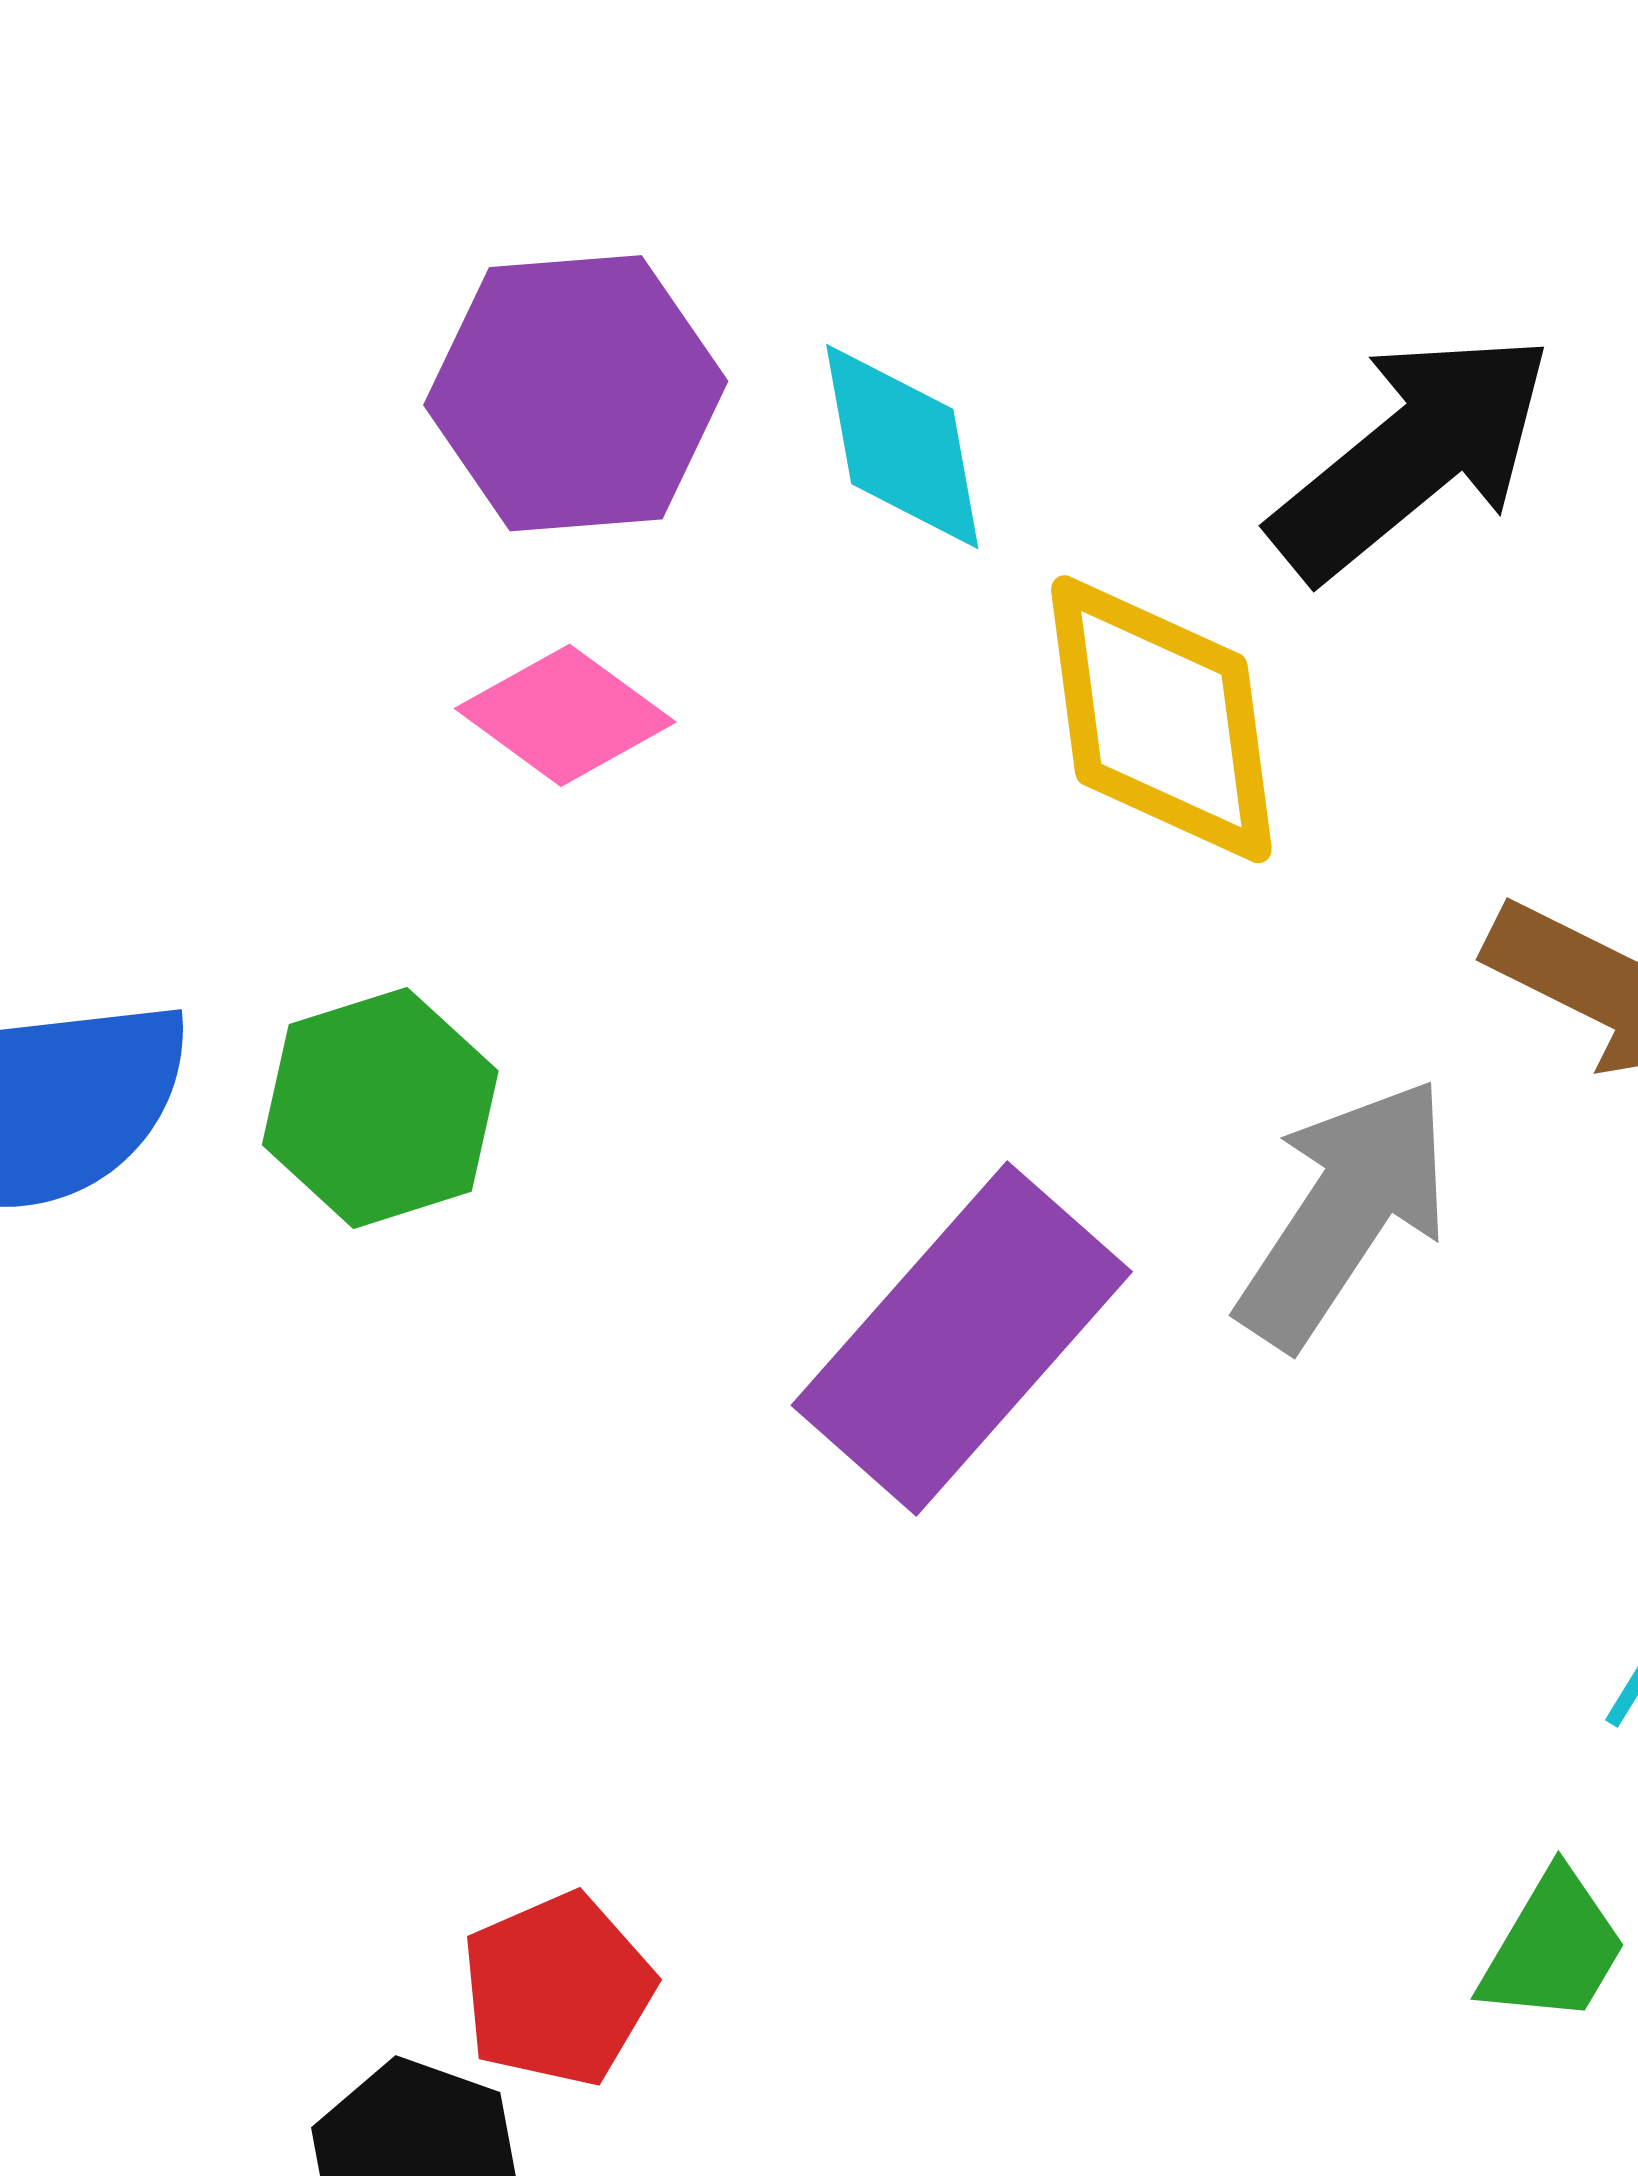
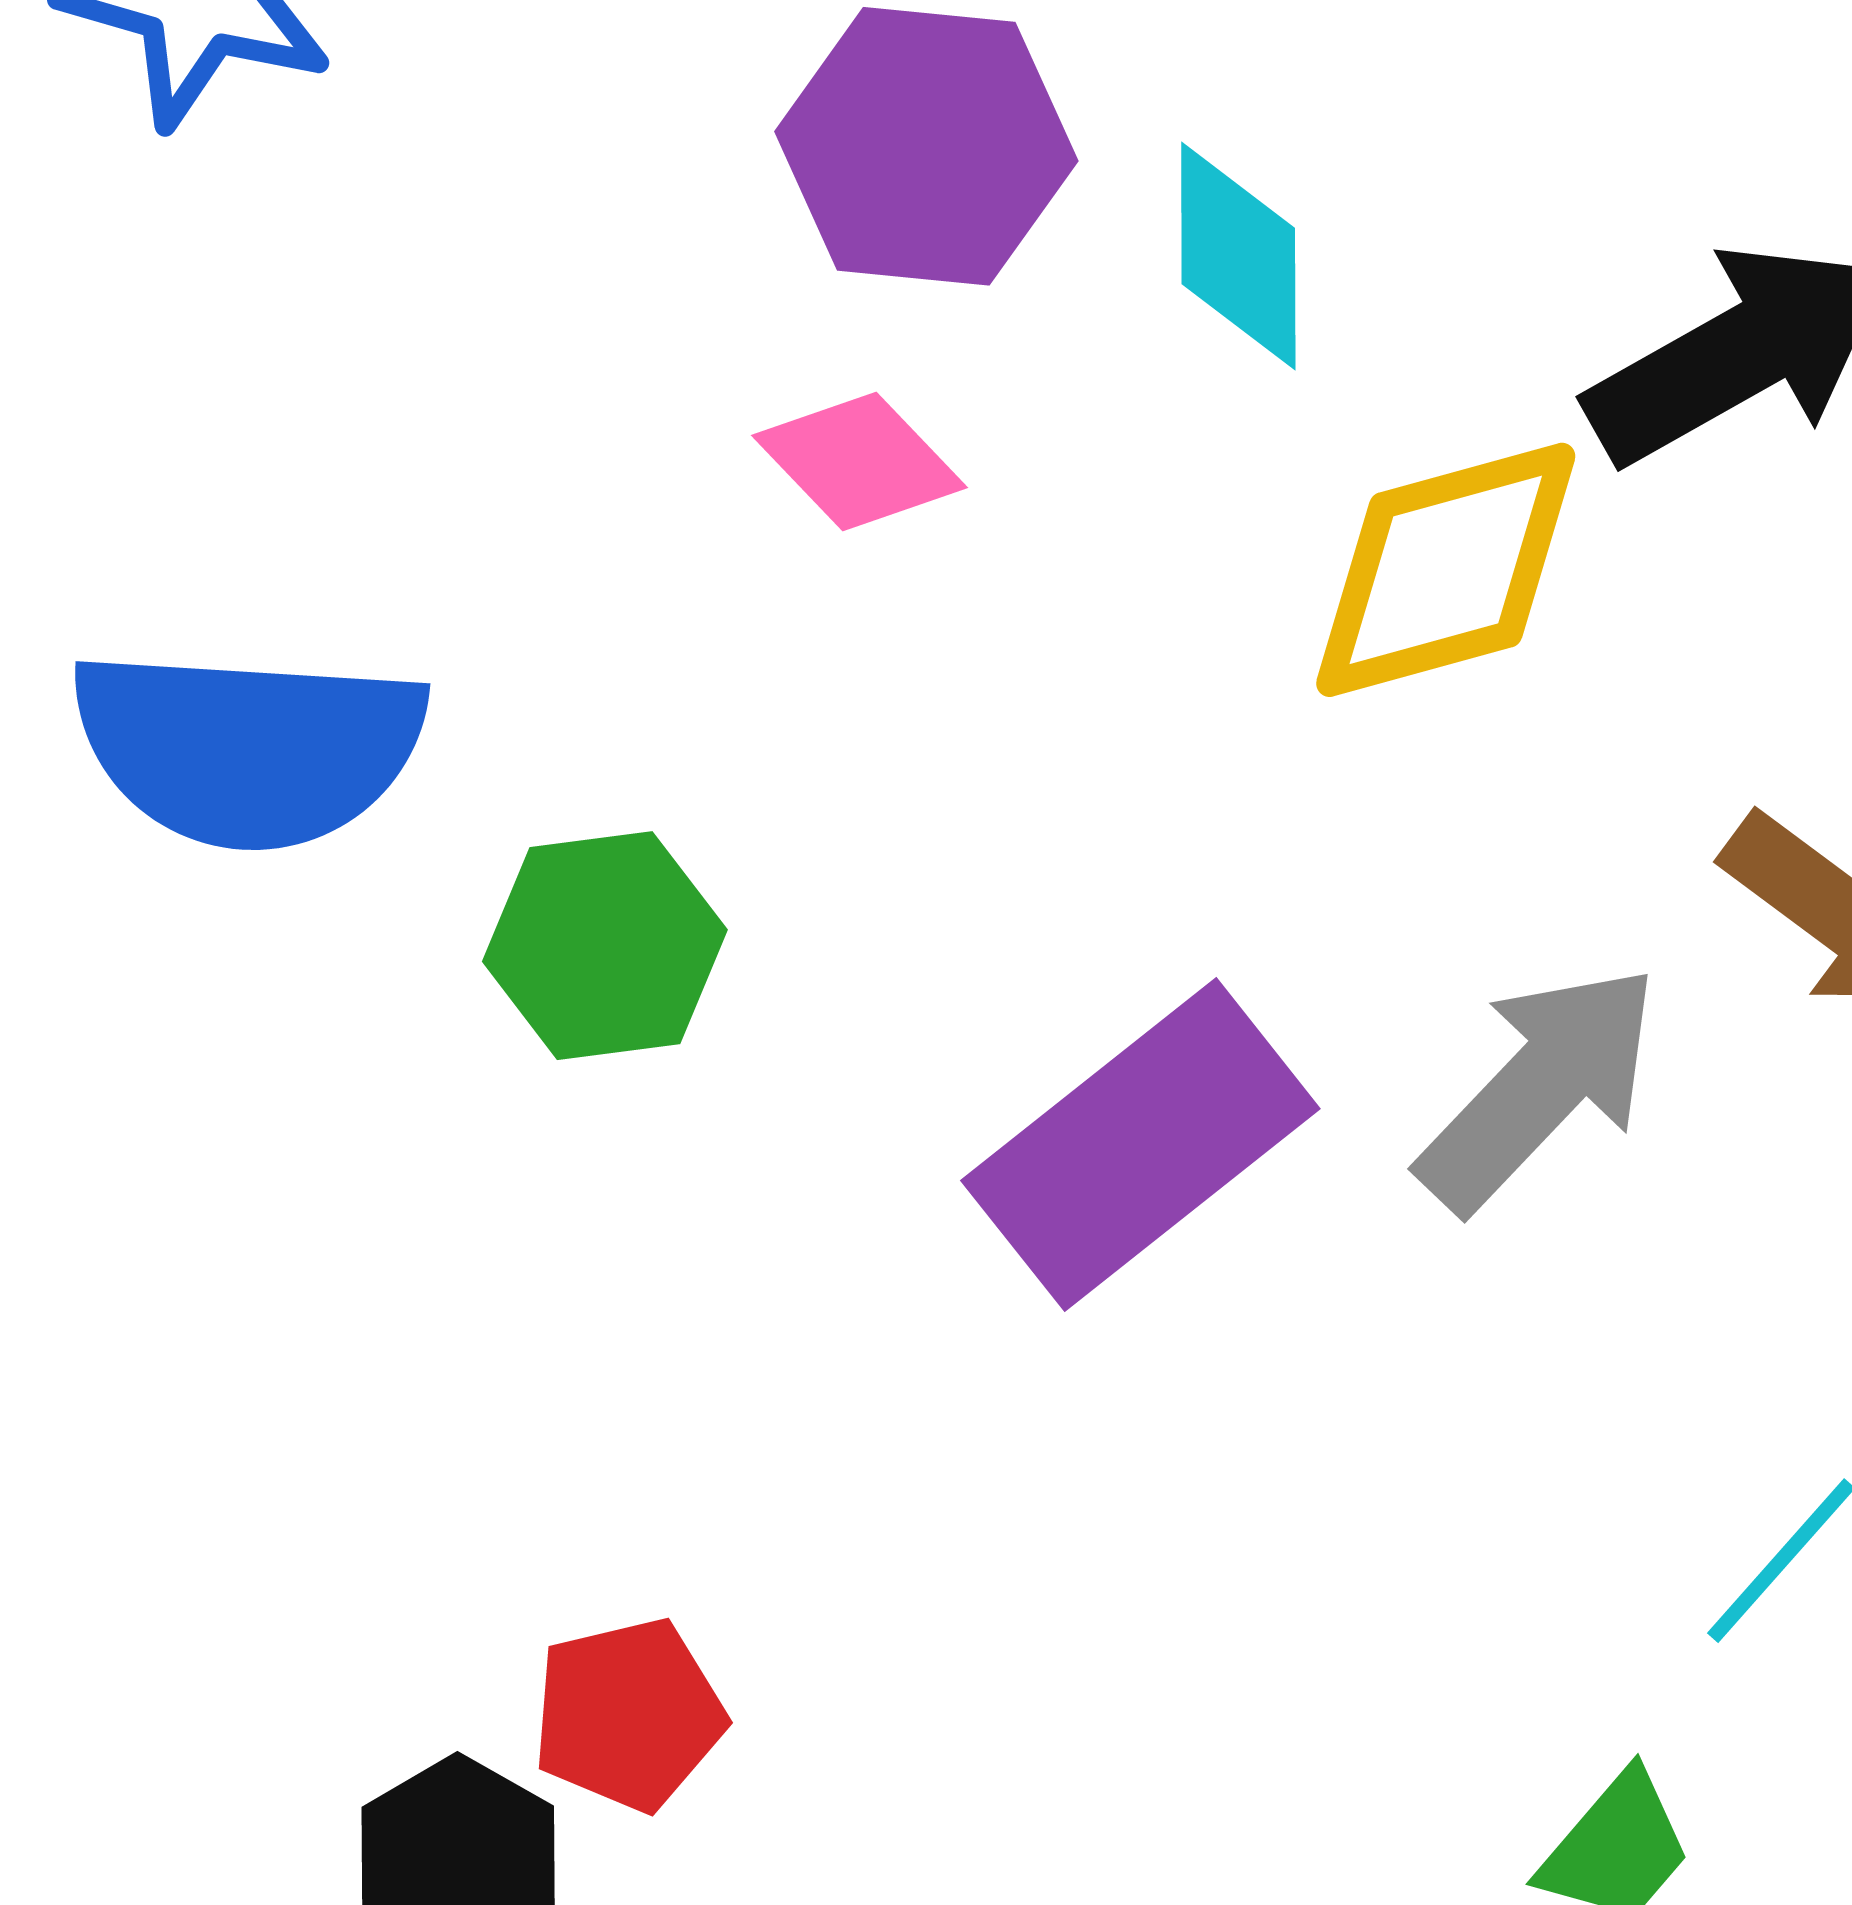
yellow diamond: (1161, 719) -> (1446, 570), turned 72
green hexagon: (380, 1108) -> (605, 946), moved

